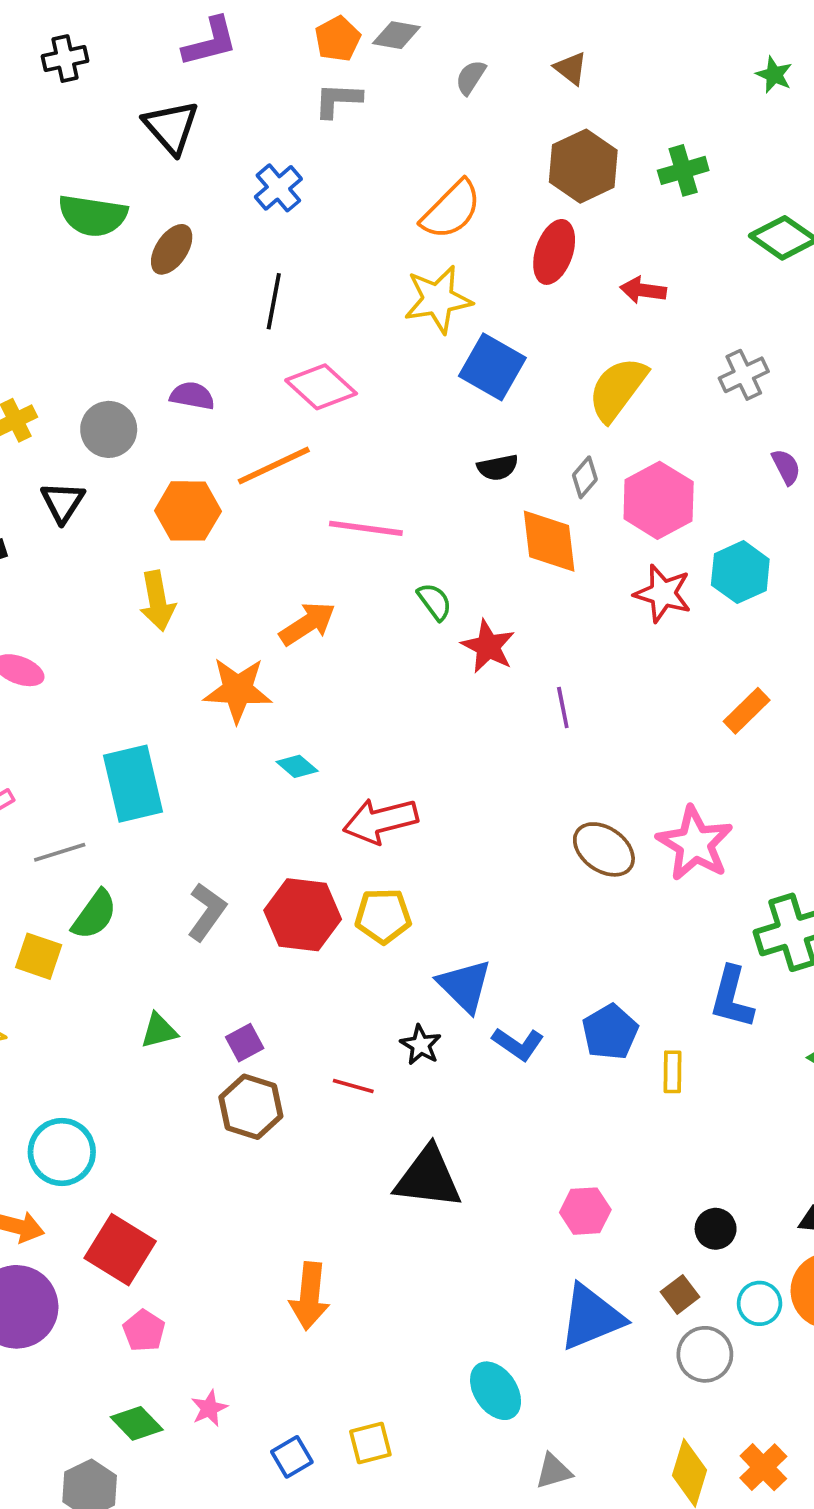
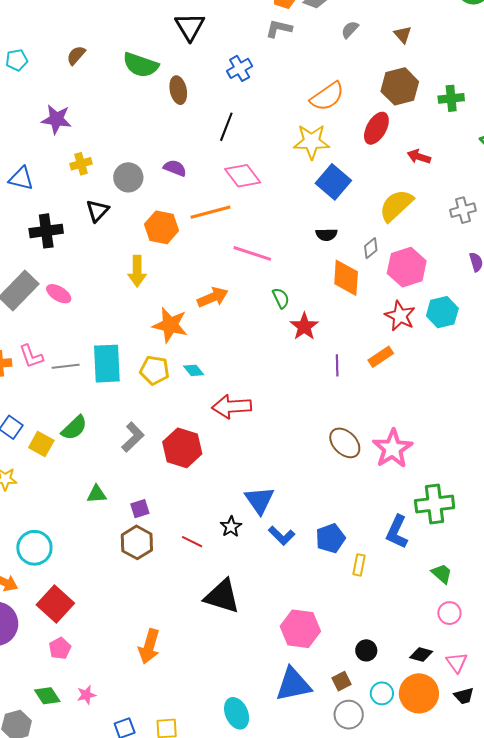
brown ellipse: (172, 249) -> (178, 90), turned -56
orange rectangle: (747, 711) -> (381, 357), moved
gray line: (60, 852) -> (66, 366), moved
yellow pentagon: (383, 916) -> (155, 370), moved
pink hexagon: (585, 1211) -> (300, 629), size x1.5

